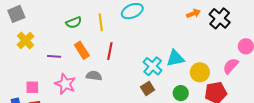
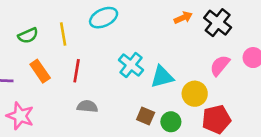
cyan cross: (153, 66) -> (131, 65), moved
pink semicircle: (231, 66) -> (220, 66), moved
gray semicircle: (94, 76) -> (87, 106), moved
brown square: (148, 88) -> (146, 116), moved, turned -32

